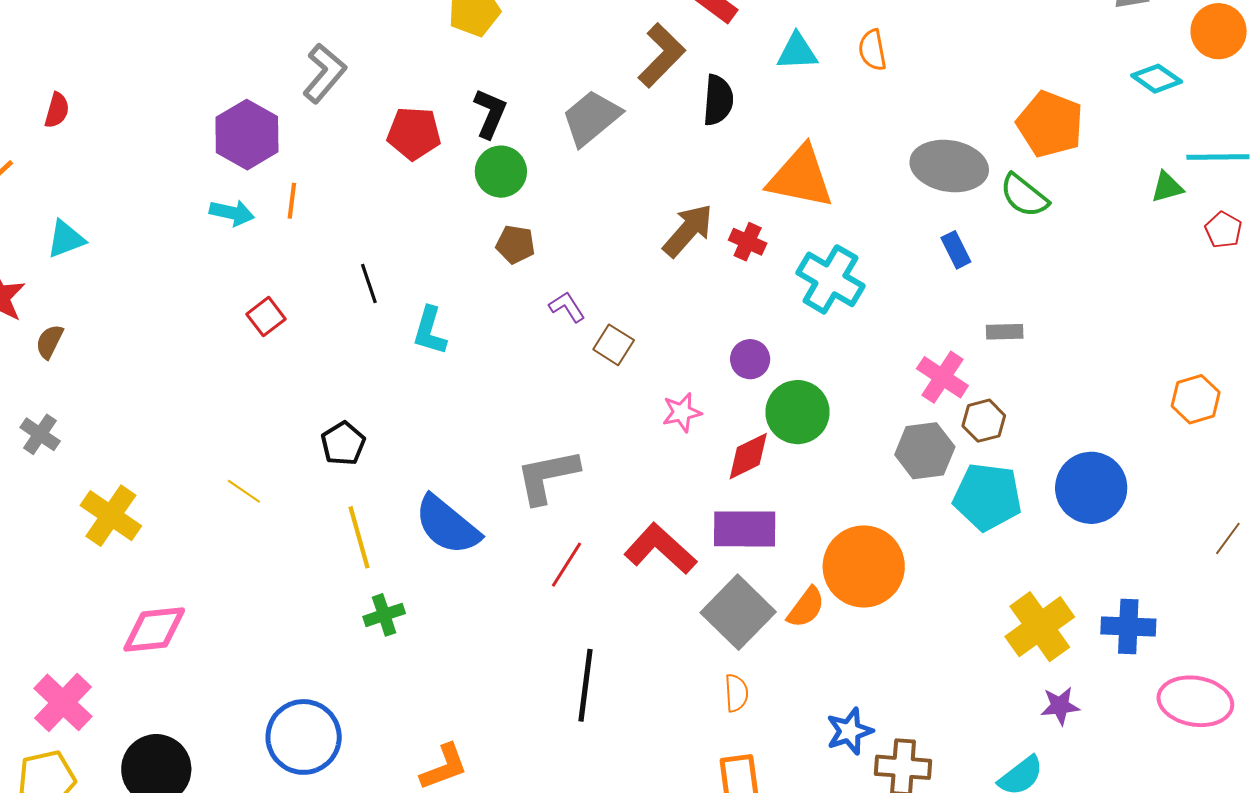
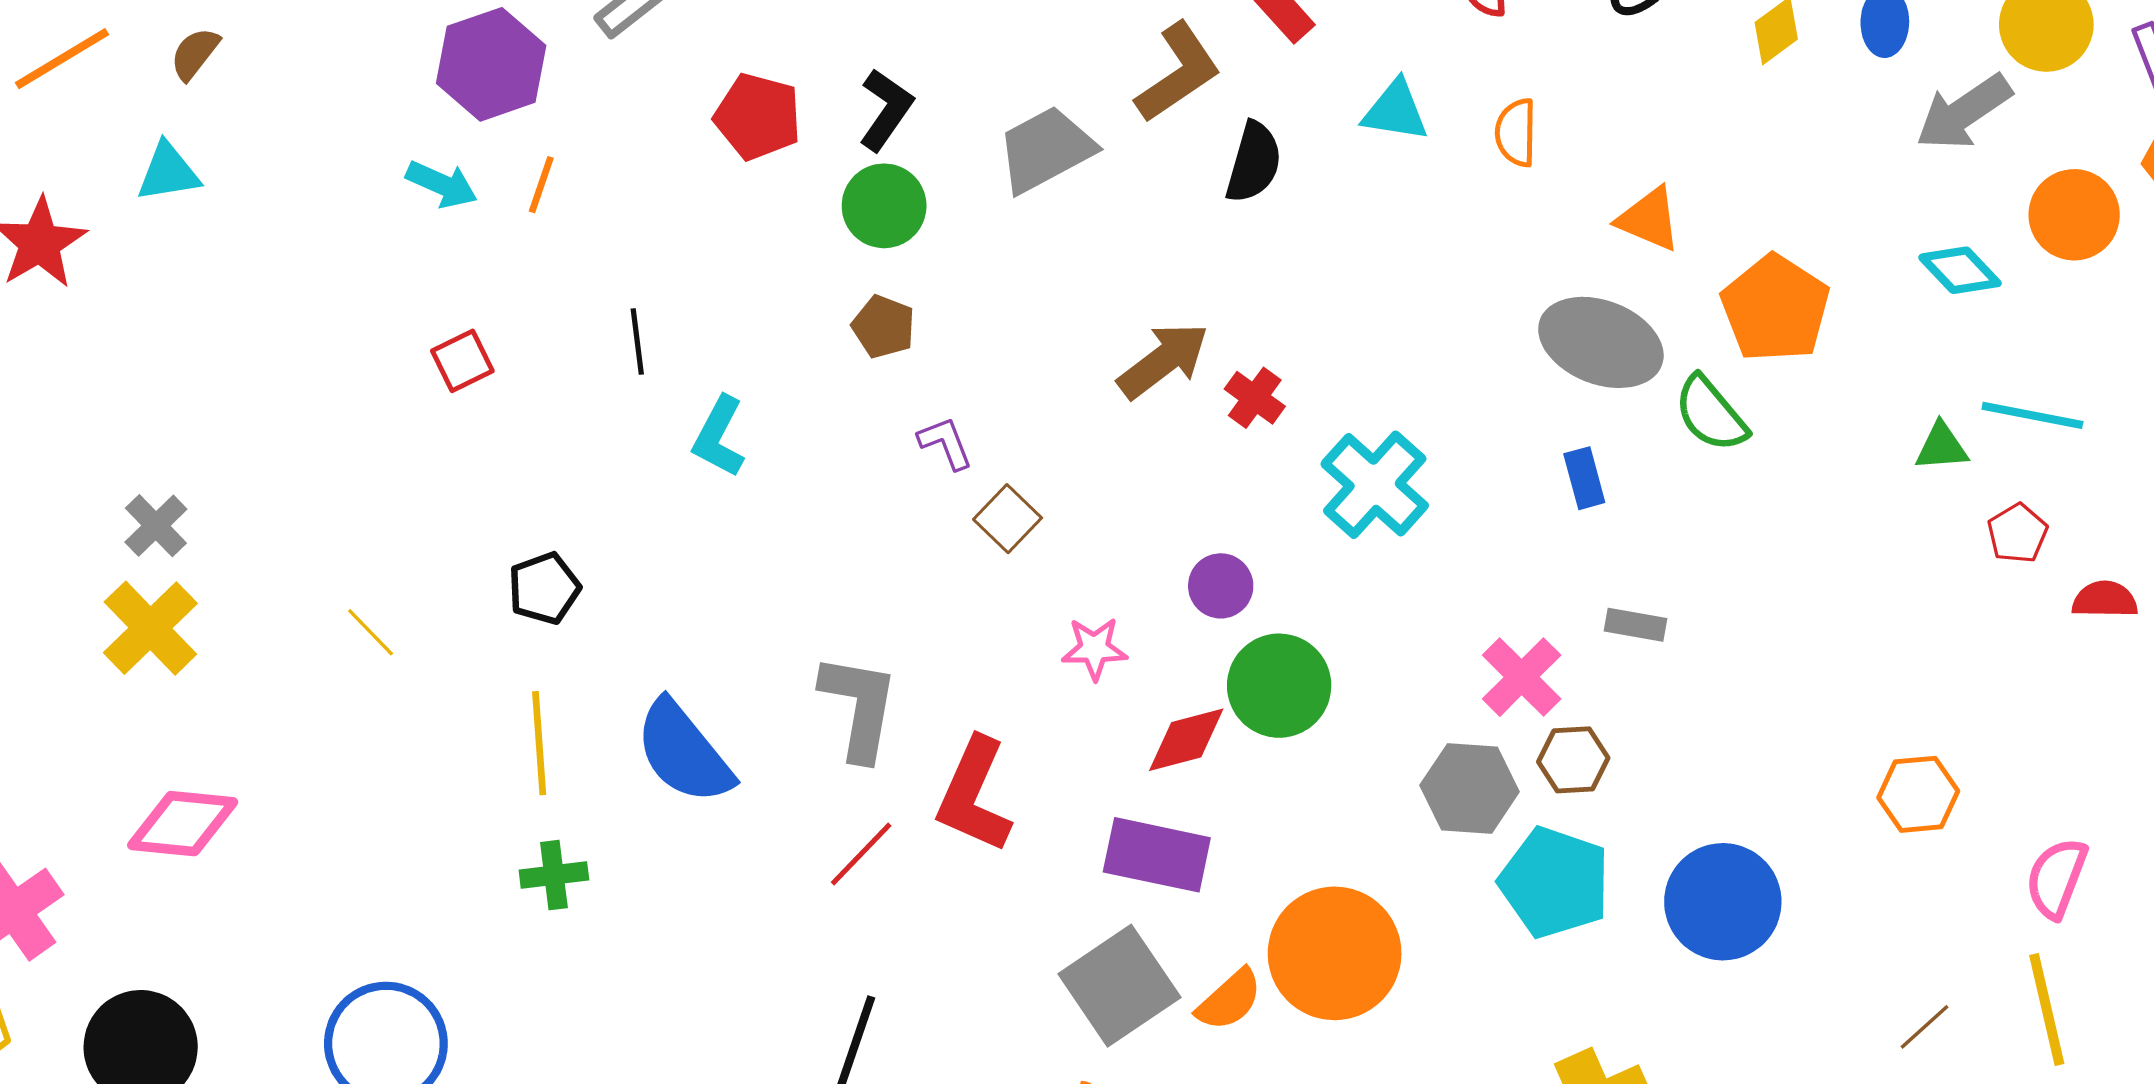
orange triangle: (801, 177) -> (1649, 219), moved, size x0.6
brown semicircle: (49, 342) -> (195, 54), moved
gray cross: (40, 434) -> (156, 526), moved
gray L-shape: (547, 476) -> (859, 707), turned 100
red L-shape: (660, 549) -> (974, 795), moved, turned -120

